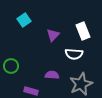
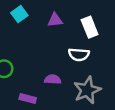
purple triangle: (53, 35) -> (55, 20), moved, turned 40

